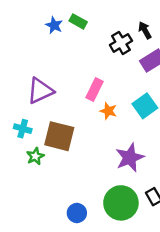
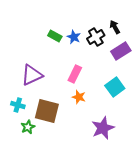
green rectangle: (78, 21) -> (55, 36), moved
blue star: (54, 25) -> (74, 37), moved
orange star: (108, 111) -> (79, 97), moved

